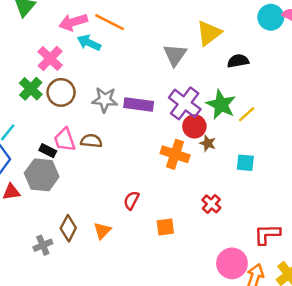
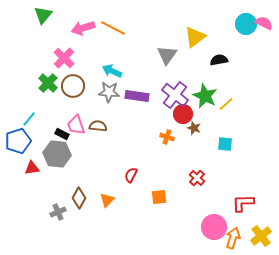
cyan arrow: (89, 43) -> (112, 71), moved
orange cross: (175, 154) -> (167, 137), size x0.6

